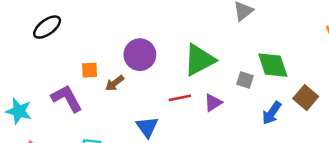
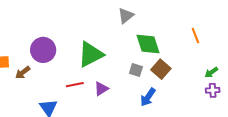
green diamond: (273, 65) -> (148, 44), moved
gray square: (245, 80) -> (136, 70), moved
brown square: (306, 98) -> (161, 69), moved

